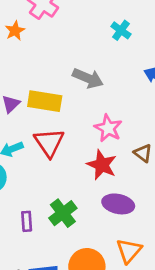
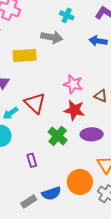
gray arrow: (88, 78) -> (52, 37), moved
yellow rectangle: (45, 101) -> (25, 55), moved
green cross: (63, 213) -> (58, 136), moved

